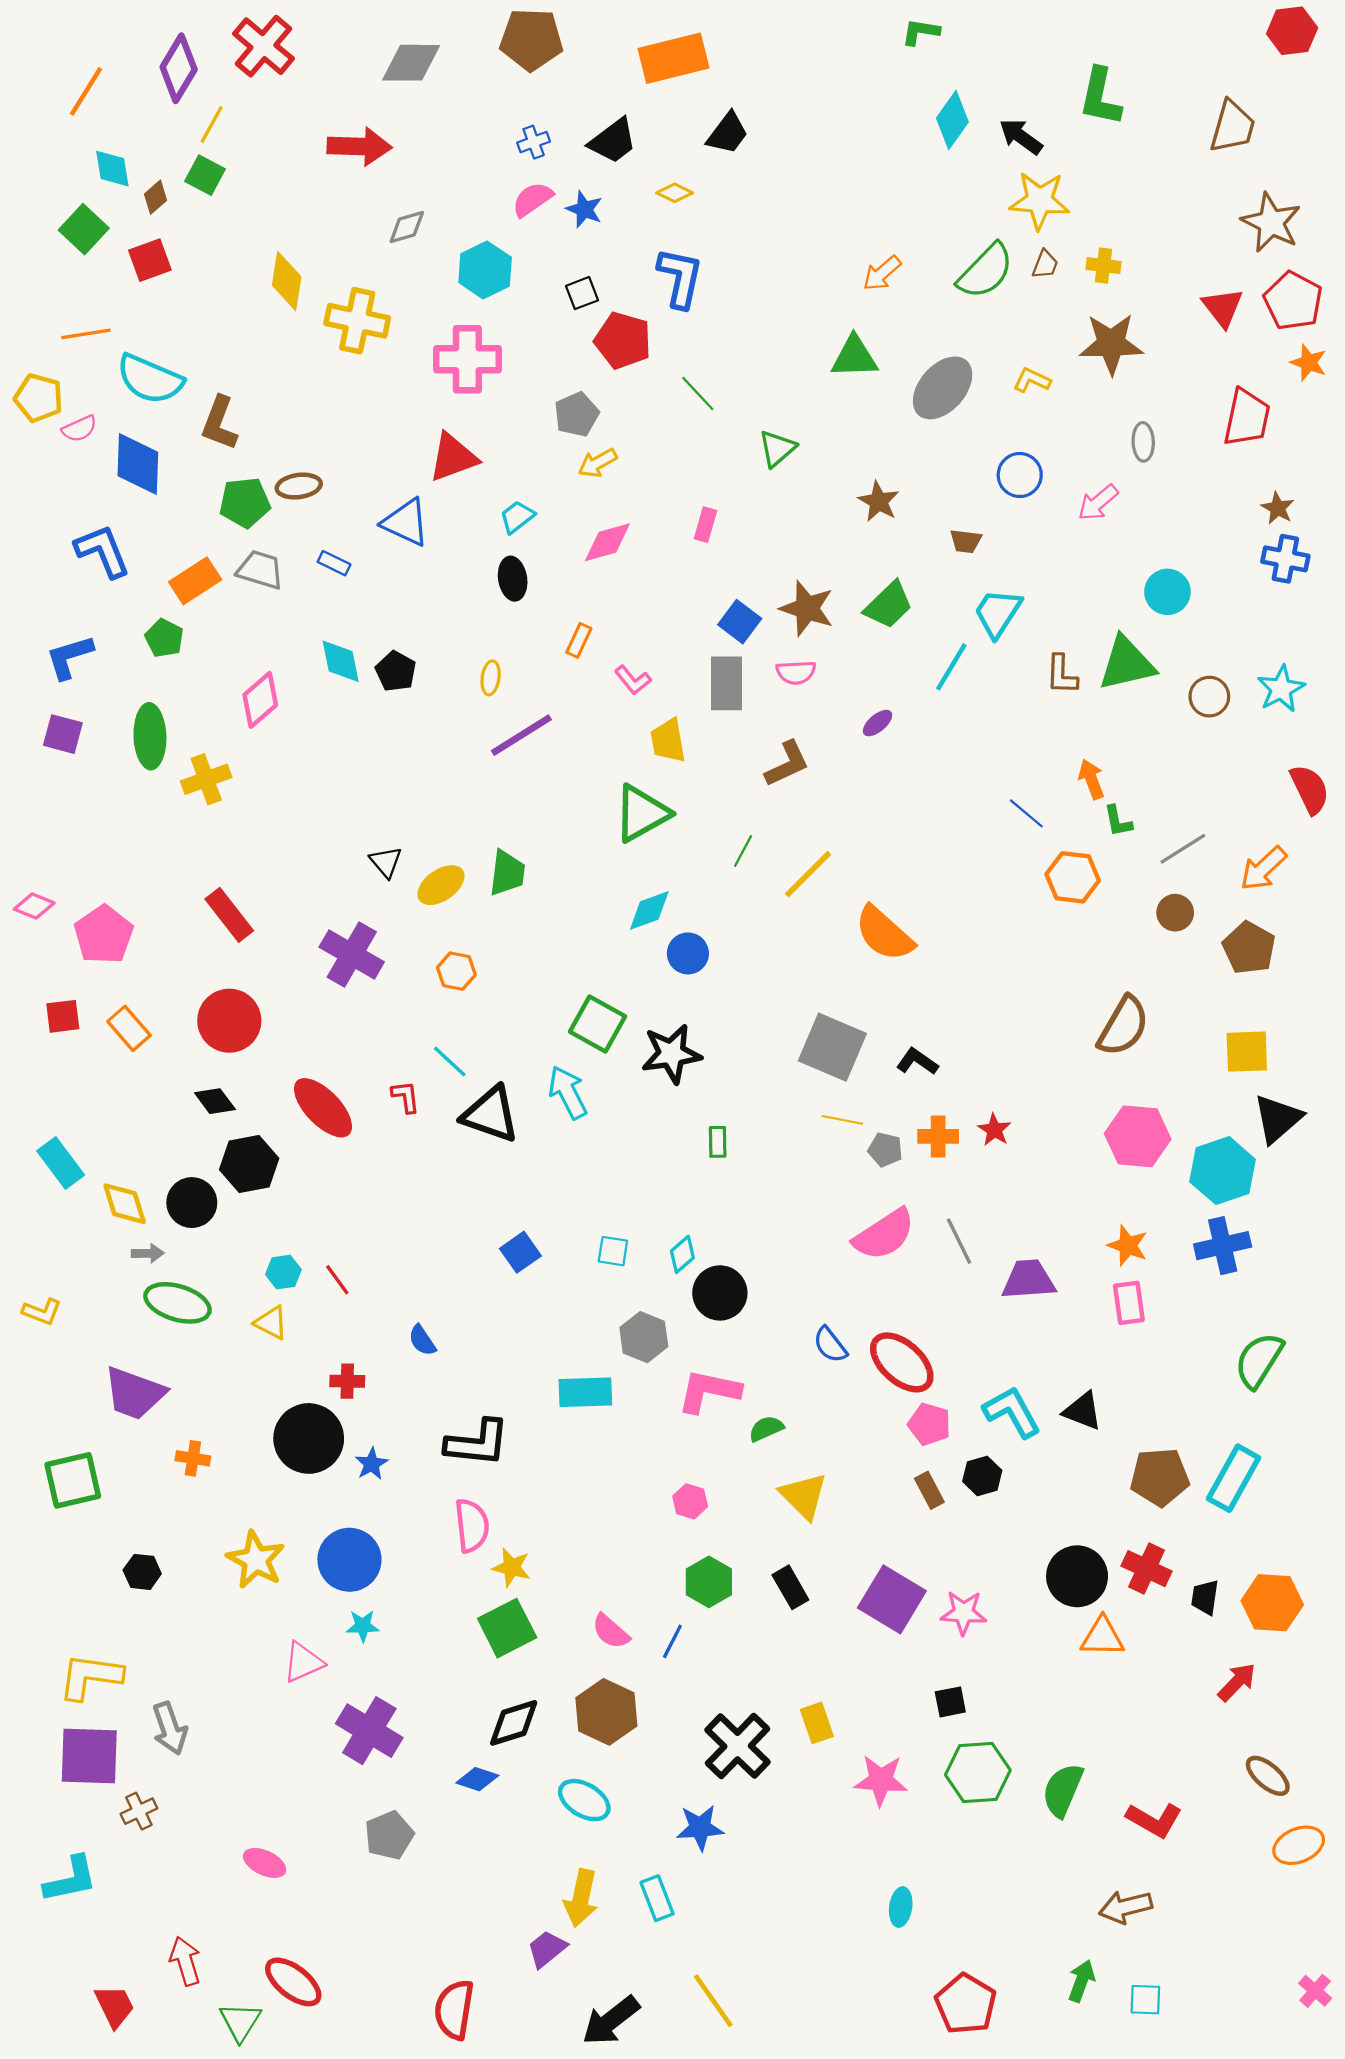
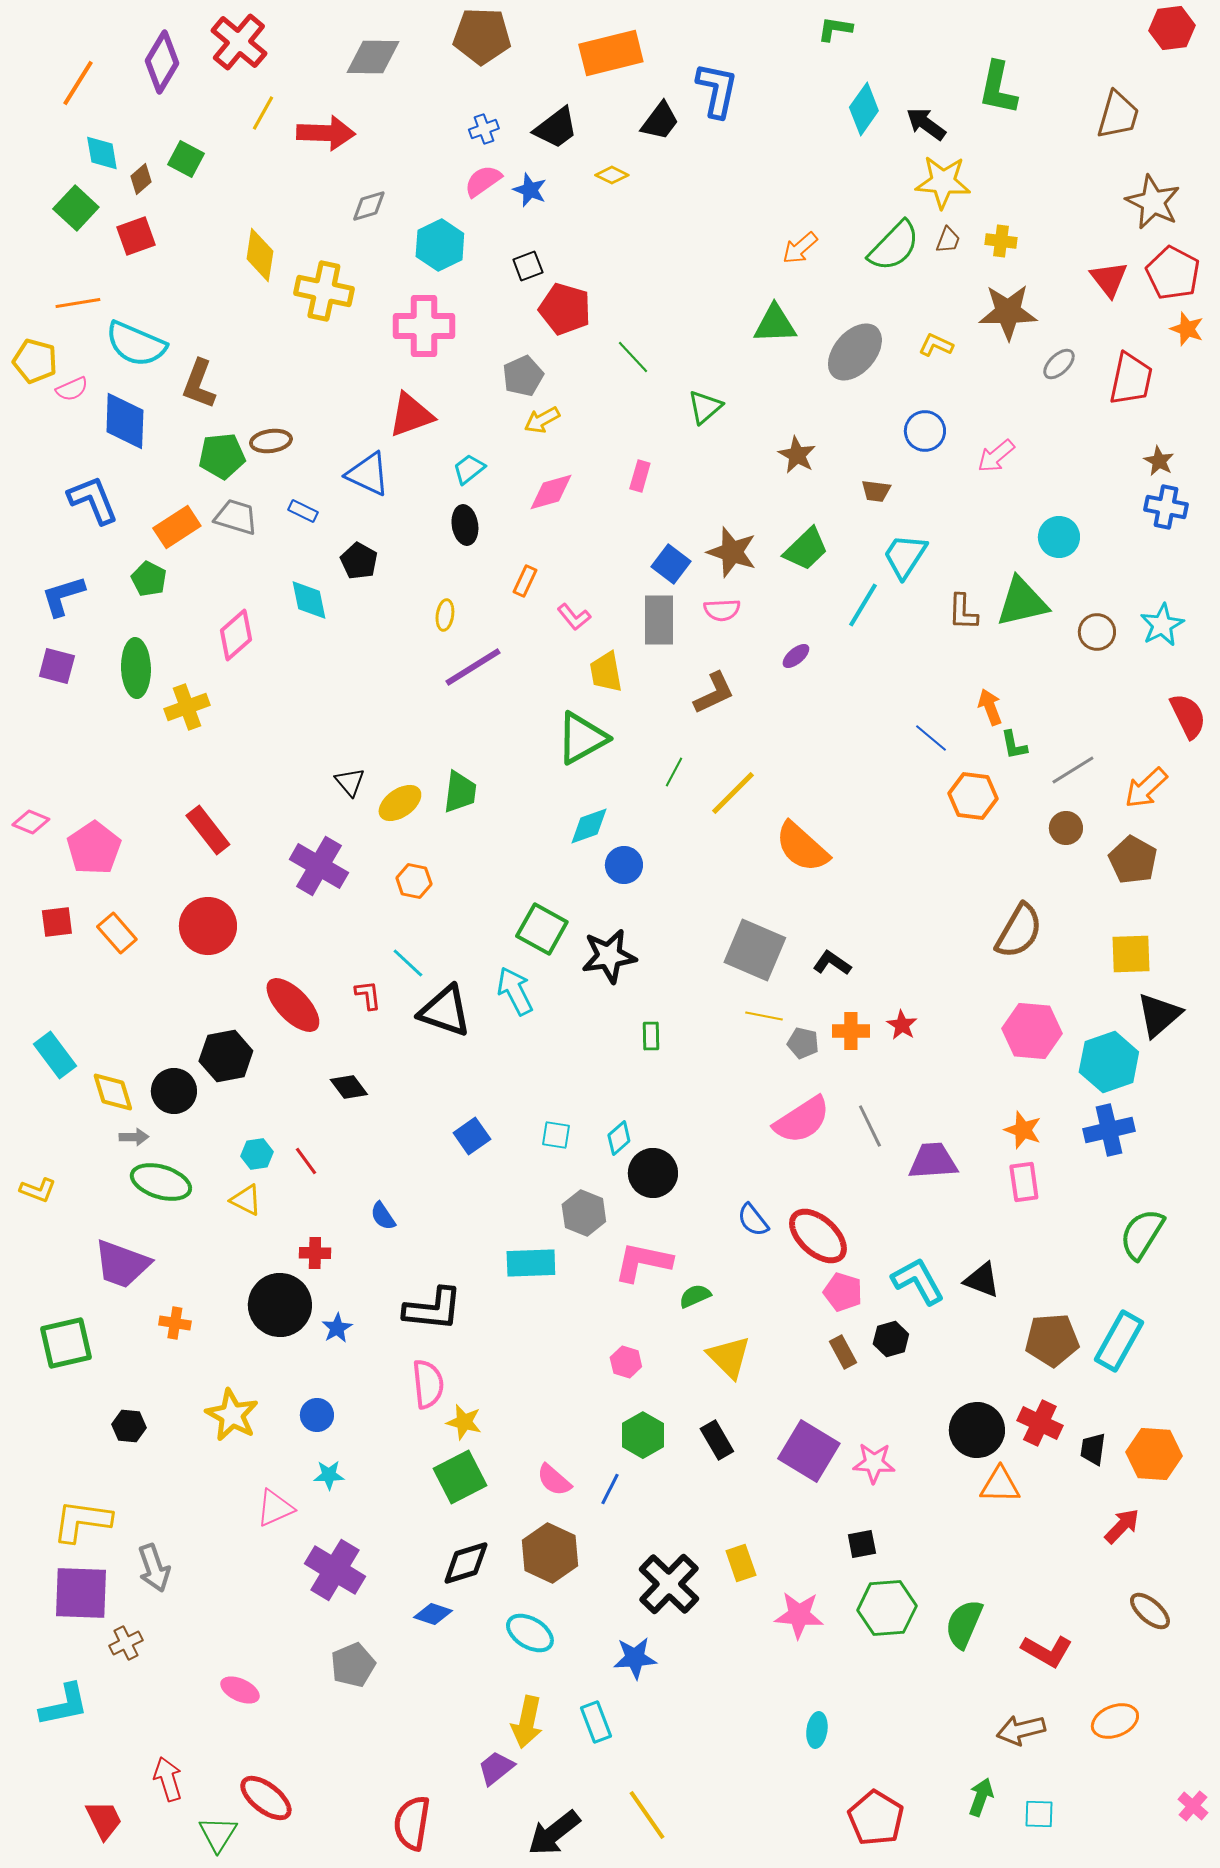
yellow line: (212, 124) -> (263, 113), moved
blue L-shape: (680, 278) -> (717, 90), moved
gray ellipse: (1143, 442) -> (1059, 364), moved, turned 48
black pentagon: (396, 671) -> (359, 561), moved
black diamond: (215, 1101) -> (349, 1087), moved
blue circle: (349, 1560) -> (317, 1415), size x0.6
orange ellipse: (1299, 1845) -> (1115, 1721), moved

